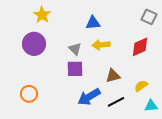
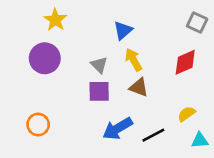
blue triangle: (93, 23) -> (123, 30), turned -35
yellow arrow: (101, 45) -> (133, 60), turned 66
brown triangle: (113, 76) -> (139, 87), moved, turned 35

